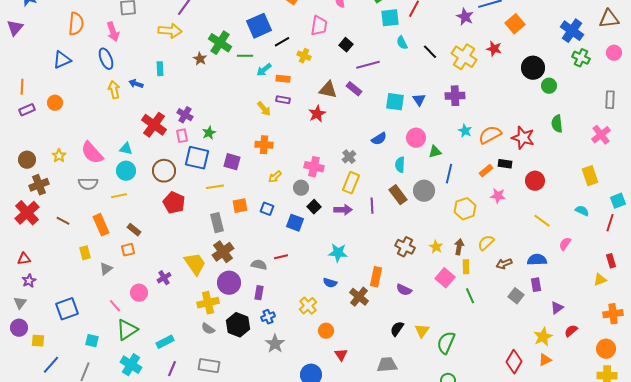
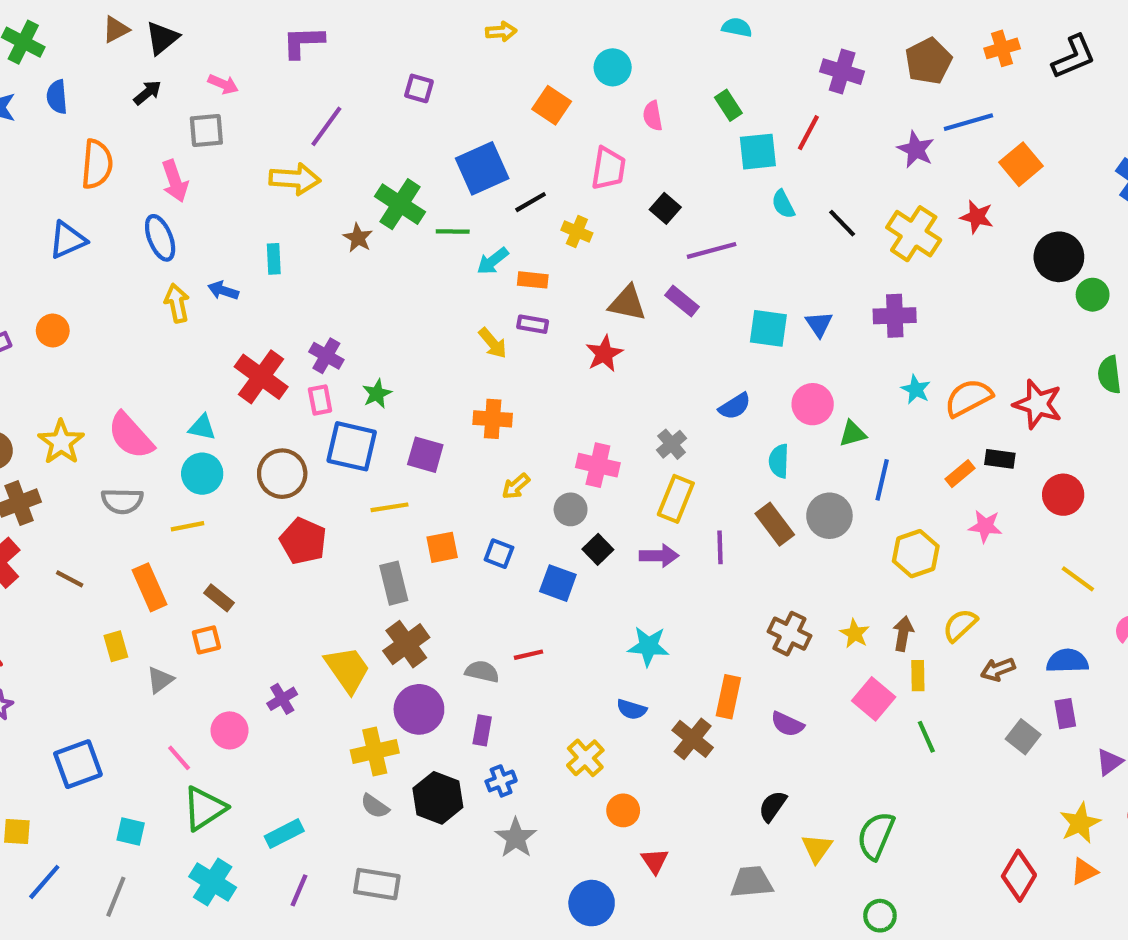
yellow star: (59, 156) -> (61, 442), size x1.5
yellow triangle: (422, 331) -> (817, 848), moved

